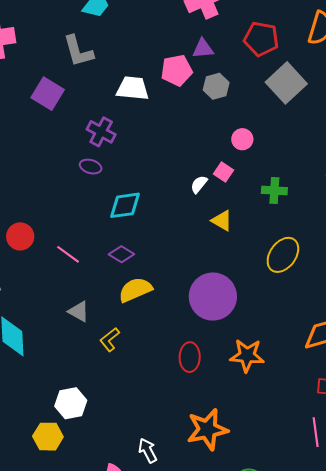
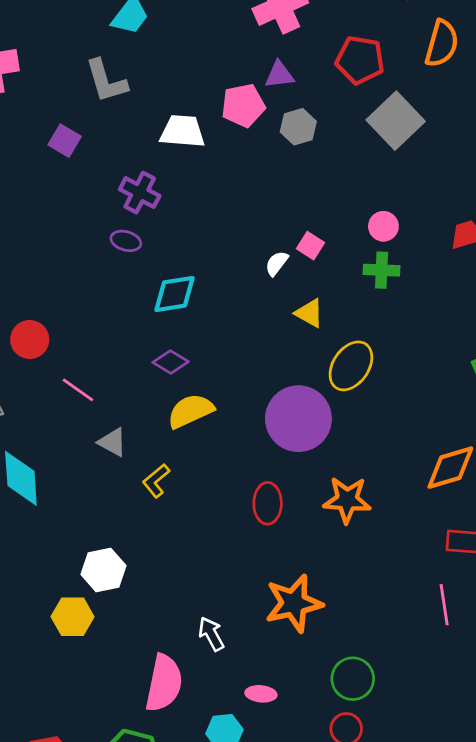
purple square: (48, 94) -> (65, 141), size x0.7
pink circle: (242, 139) -> (383, 226), moved
pink line: (68, 254) -> (78, 390), moved
yellow ellipse: (283, 255) -> (351, 366), moved

